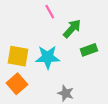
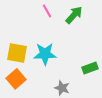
green arrow: (72, 29) -> (74, 15), moved
green rectangle: (89, 50) -> (90, 68), moved

